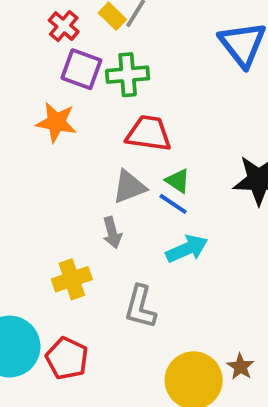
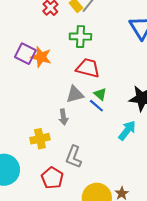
purple square: (81, 69) -> (25, 54), moved
cyan arrow: (187, 249) -> (127, 130), moved, turned -35
red pentagon: (67, 358) -> (52, 178), moved

